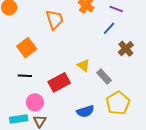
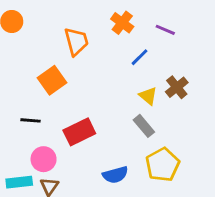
blue line: (109, 28) -> (139, 57), moved
orange square: (27, 48) -> (52, 80), moved
yellow triangle: (83, 65) -> (148, 96), moved

